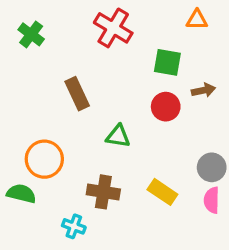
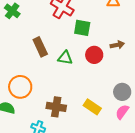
green square: (167, 62) -> (82, 28), moved
green triangle: (118, 136) -> (65, 58), moved
pink semicircle: (212, 200) -> (122, 112), turned 35

